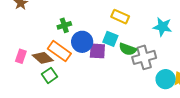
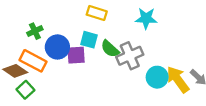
green semicircle: (128, 49) -> (110, 49), turned 30

